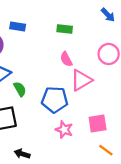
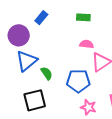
blue rectangle: (18, 27) -> (41, 18), turned -56
pink semicircle: (66, 59) -> (87, 44), turned 128

